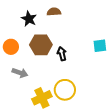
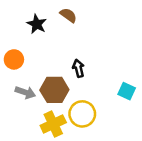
brown semicircle: (54, 12) -> (68, 15), turned 40
brown hexagon: (41, 45) -> (54, 90), moved
cyan square: (100, 46) -> (127, 91), moved, turned 32

